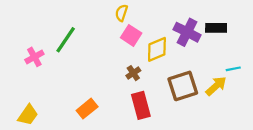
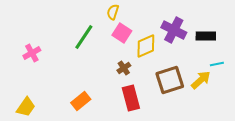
black rectangle: (216, 28) -> (206, 36), moved
green line: (66, 40) -> (84, 37), moved

